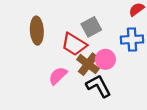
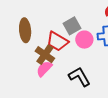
pink circle: (105, 59) -> (84, 40), moved
brown cross: (88, 64) -> (45, 55), moved

